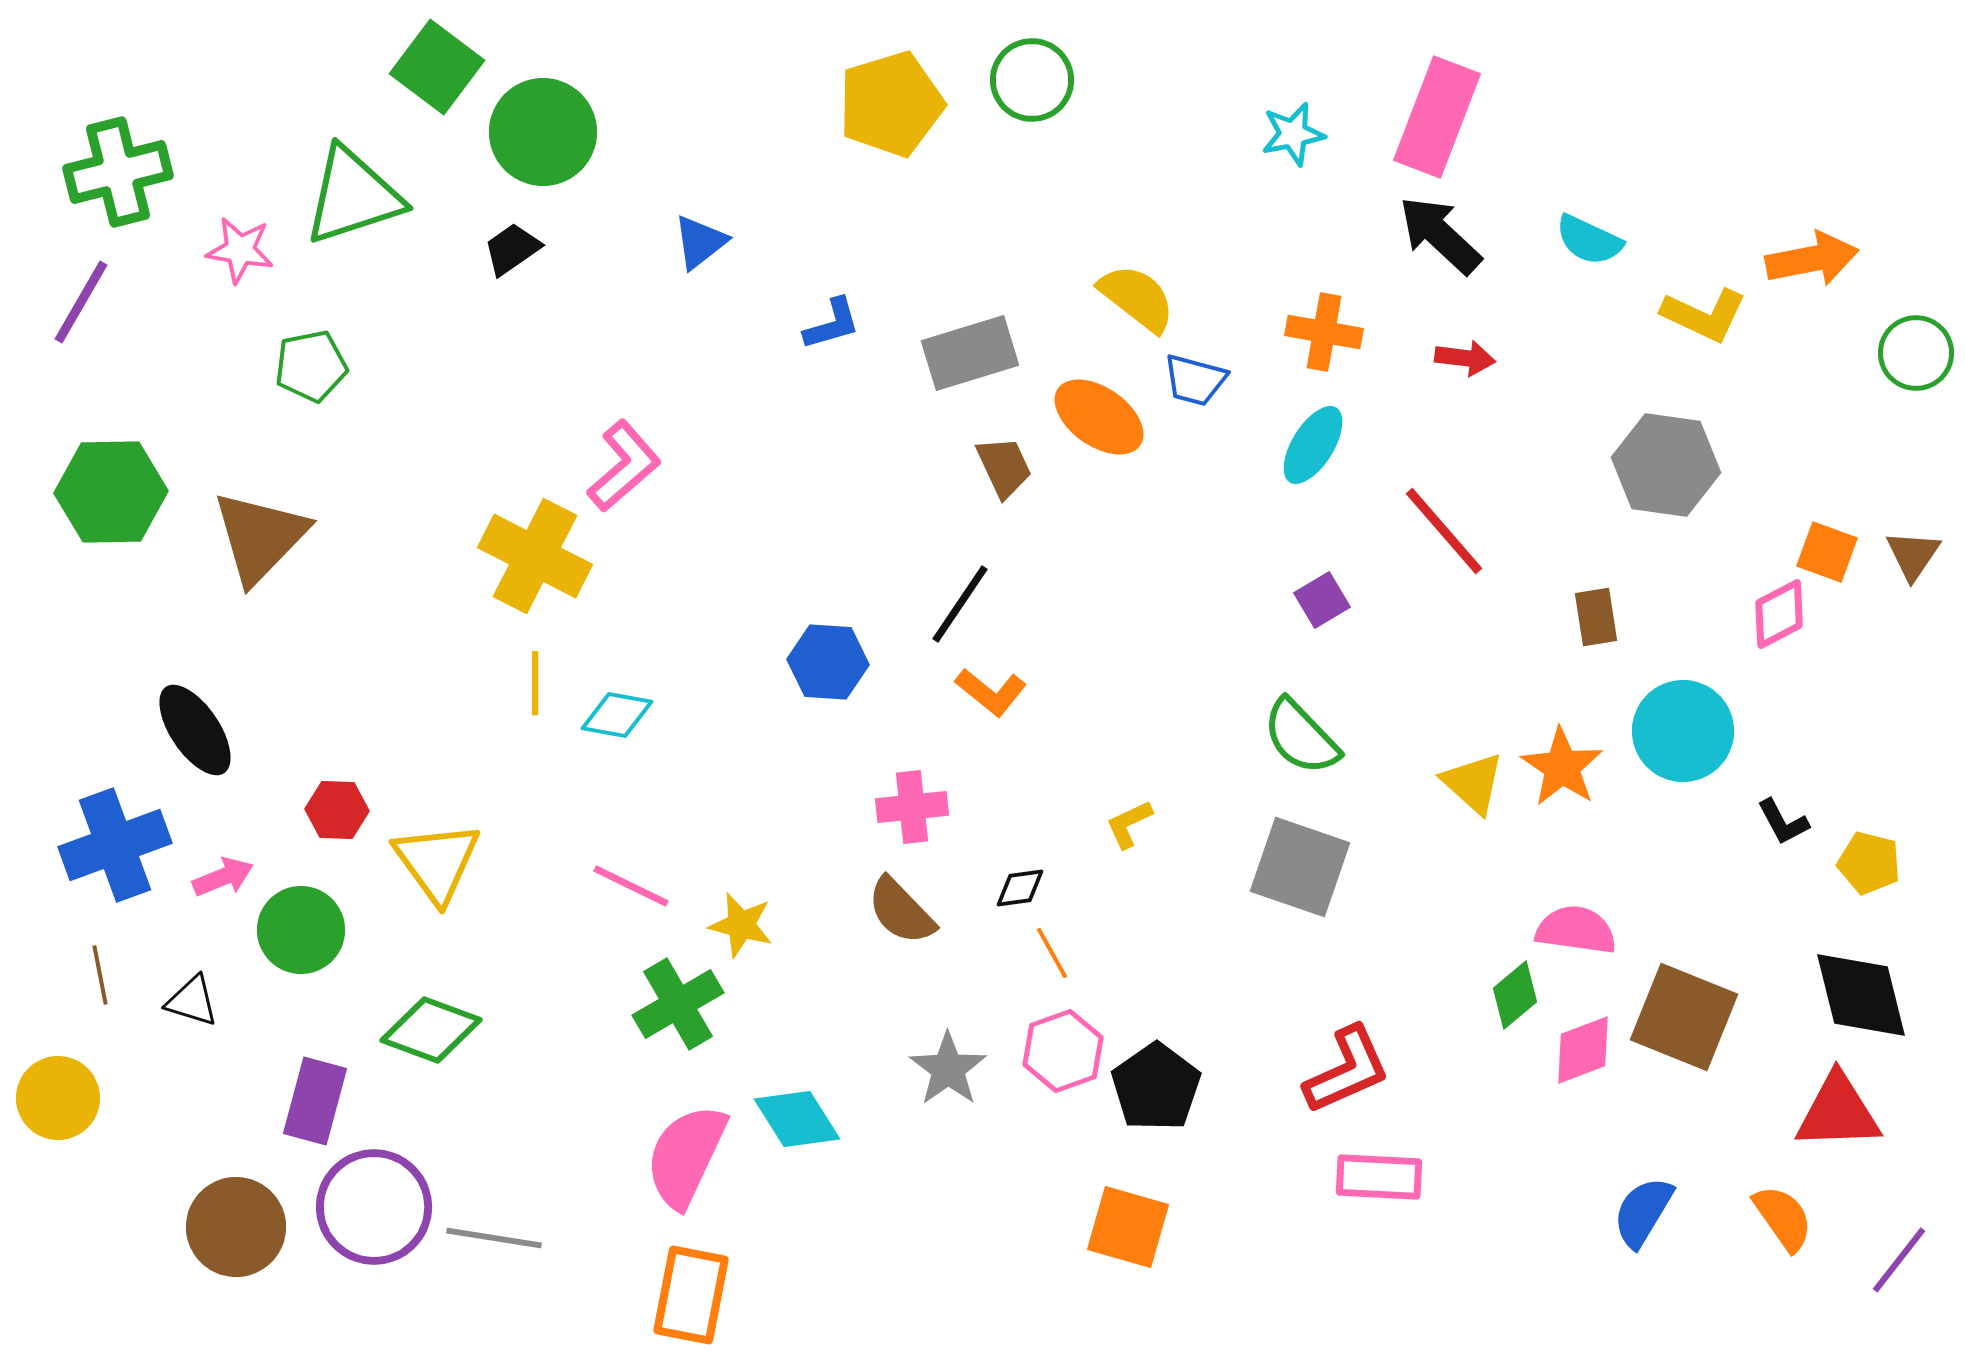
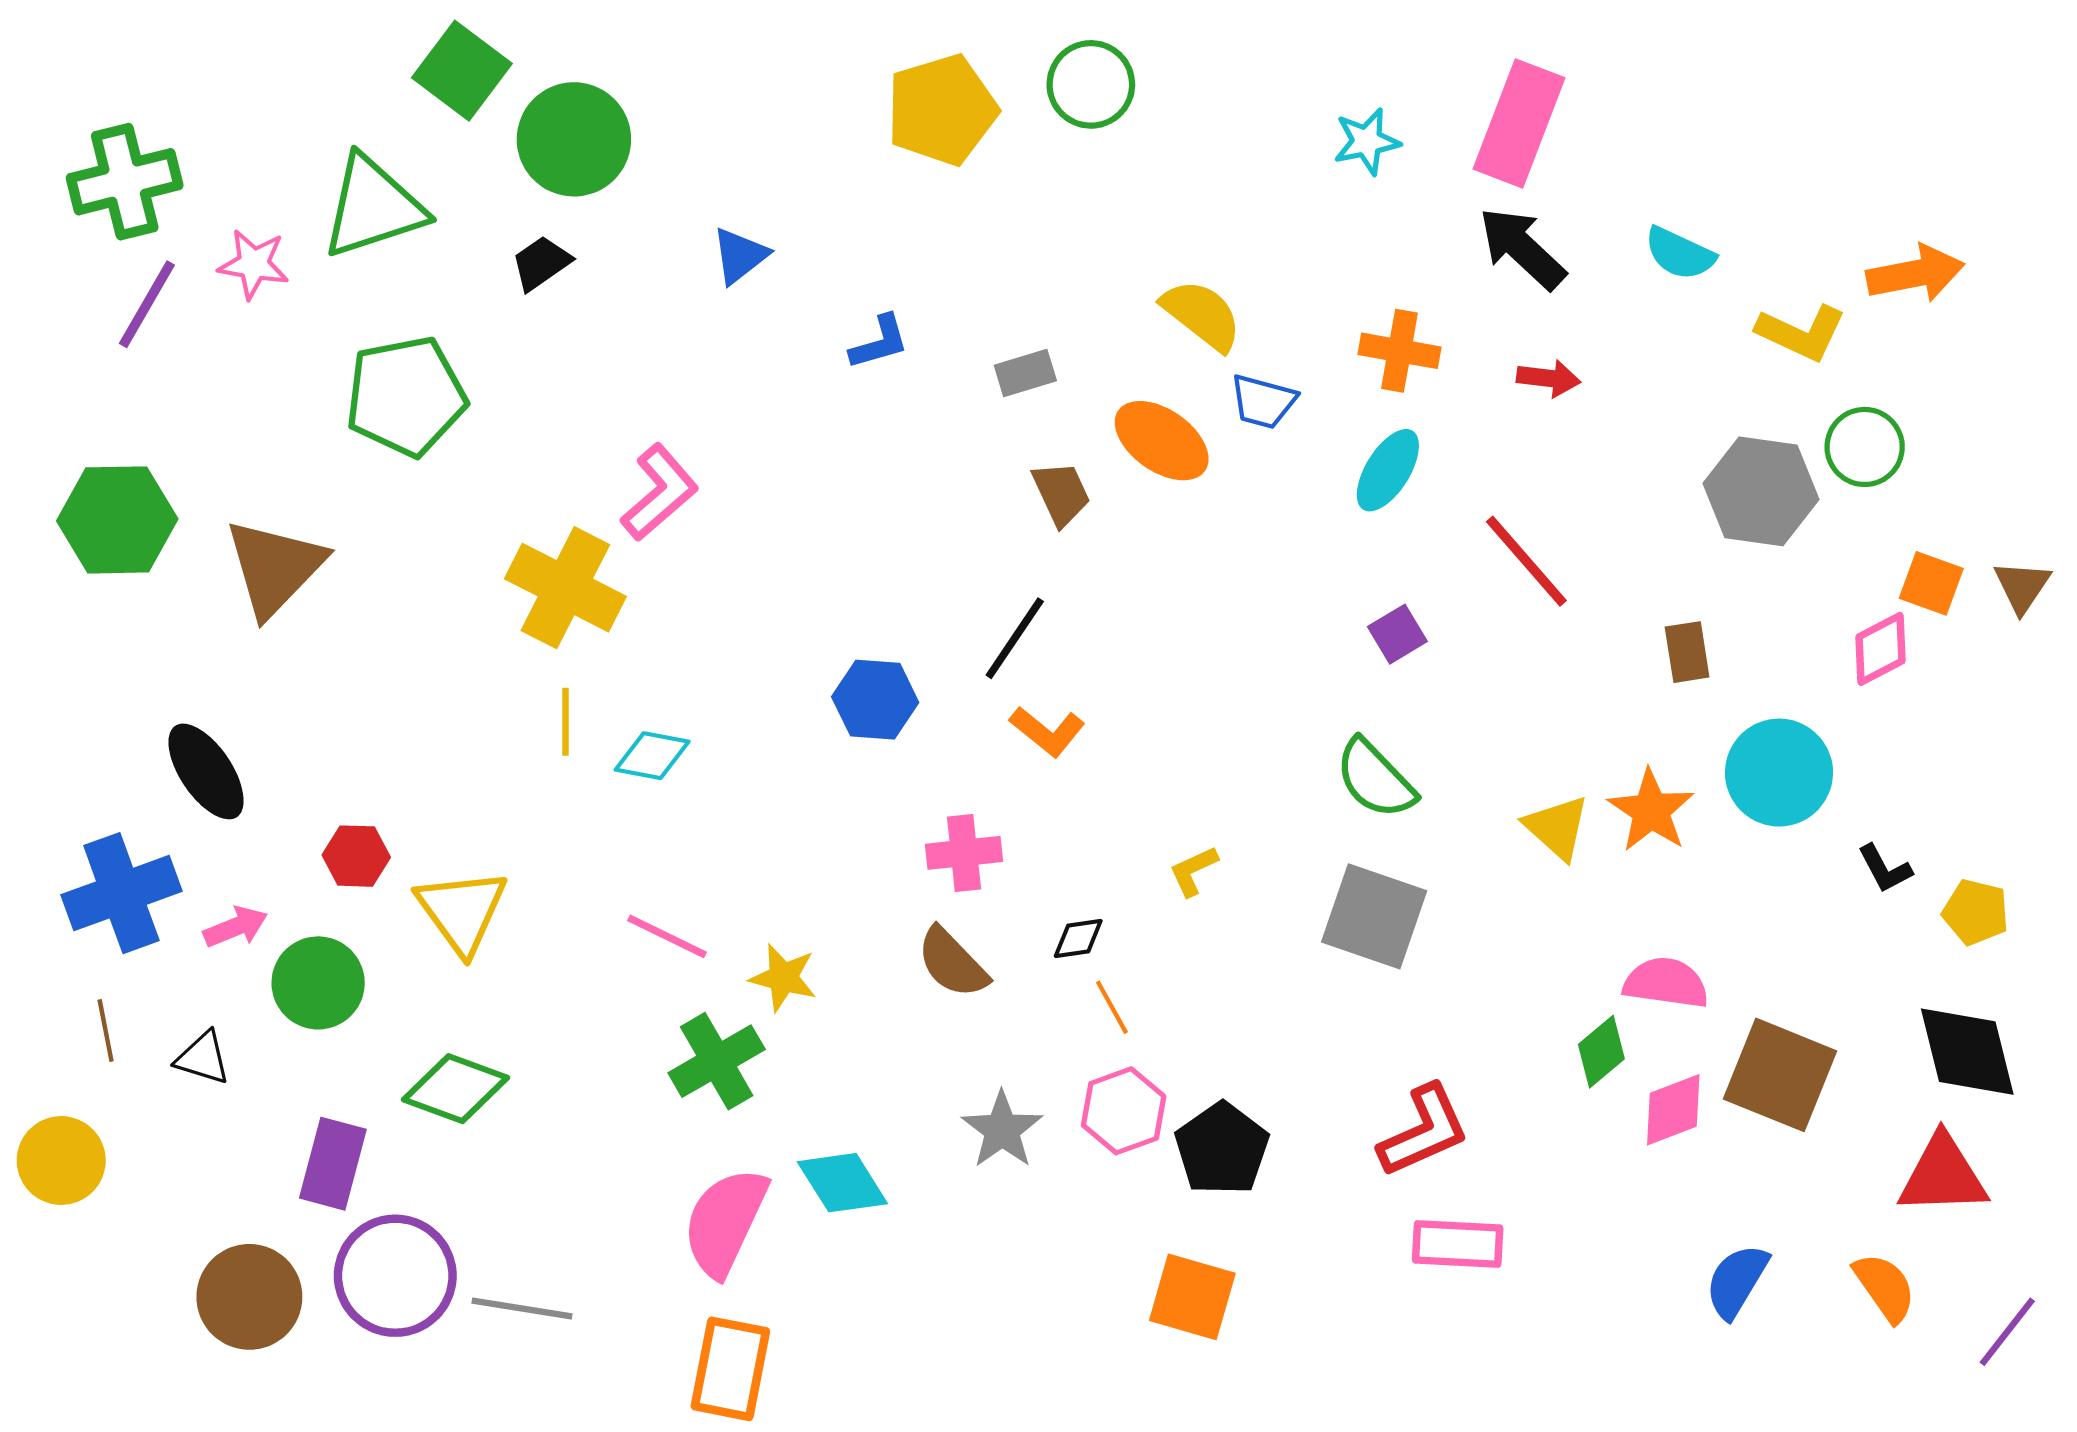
purple line: (81, 302) -> (147, 304), moved
gray rectangle: (970, 353) -> (1025, 373), size x0.6
green circle: (1916, 353) -> (1865, 447), moved
green pentagon: (311, 366) -> (406, 396), moved, size x1.6

